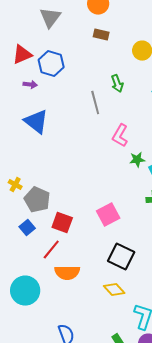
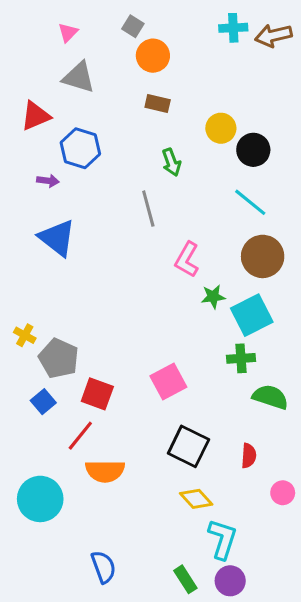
gray triangle: (50, 18) -> (79, 77), turned -50
red triangle: (22, 55) -> (36, 116), moved
green arrow: (117, 84) -> (171, 162), moved
yellow diamond: (114, 290) -> (196, 499), moved

